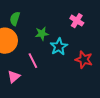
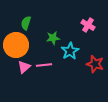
pink line: (33, 61) -> (44, 65), turned -70
pink triangle: (14, 77) -> (24, 67), moved

